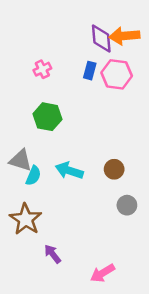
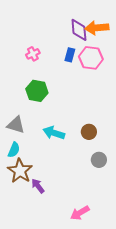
cyan semicircle: (33, 176) -> (14, 150), moved
purple arrow: (53, 254) -> (38, 186), moved

